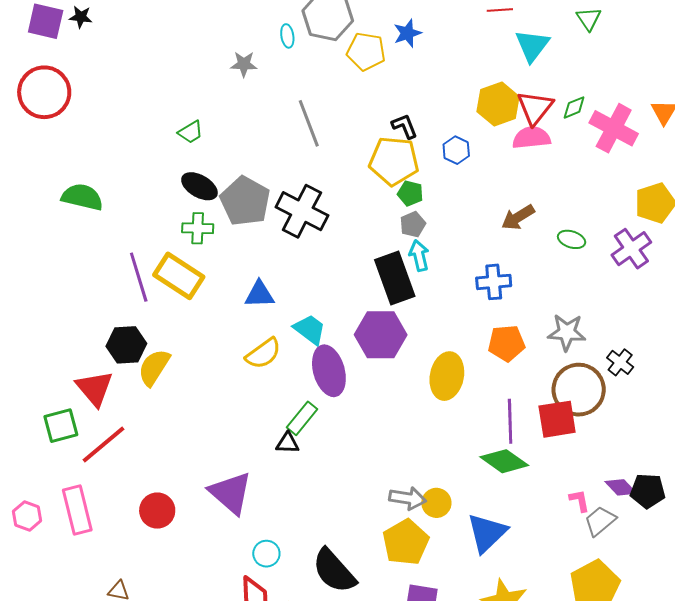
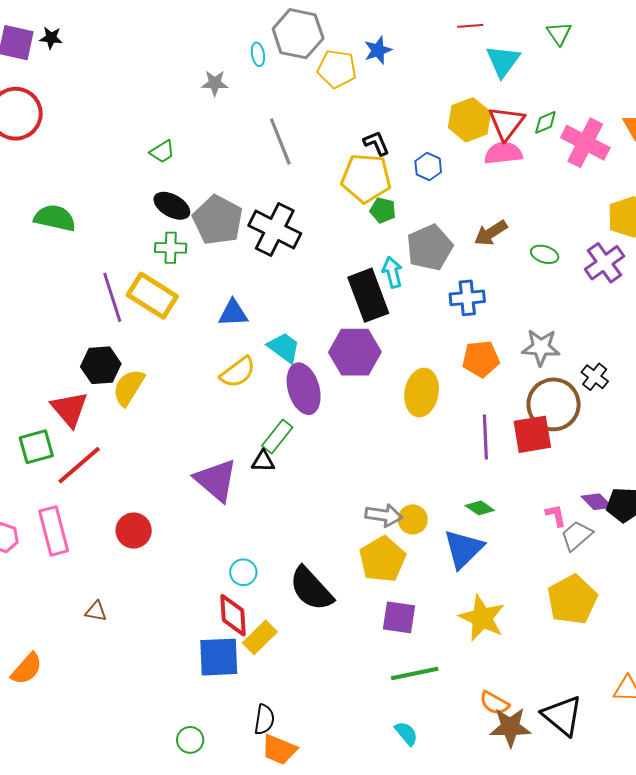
gray pentagon: (413, 224) -> (430, 248), moved, size x1.8
green diamond: (504, 461) -> (480, 508), moved, size x0.6
purple triangle: (231, 493) -> (216, 480), moved

